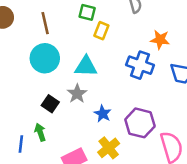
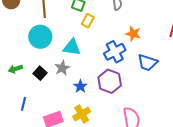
blue cross: (140, 65) -> (115, 52), turned 35
purple hexagon: (140, 123) -> (110, 81), moved
green arrow: (40, 132) -> (15, 69), moved, turned -96
blue line: (21, 144) -> (23, 104), moved

